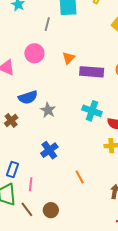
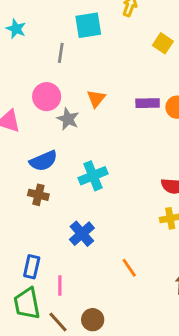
purple rectangle: (92, 72) -> (148, 103), moved, size x0.7
gray star: (48, 110) -> (68, 119), moved
cyan cross: (92, 111) -> (93, 176), moved, turned -36
brown cross: (11, 120) -> (38, 195), moved, turned -32

